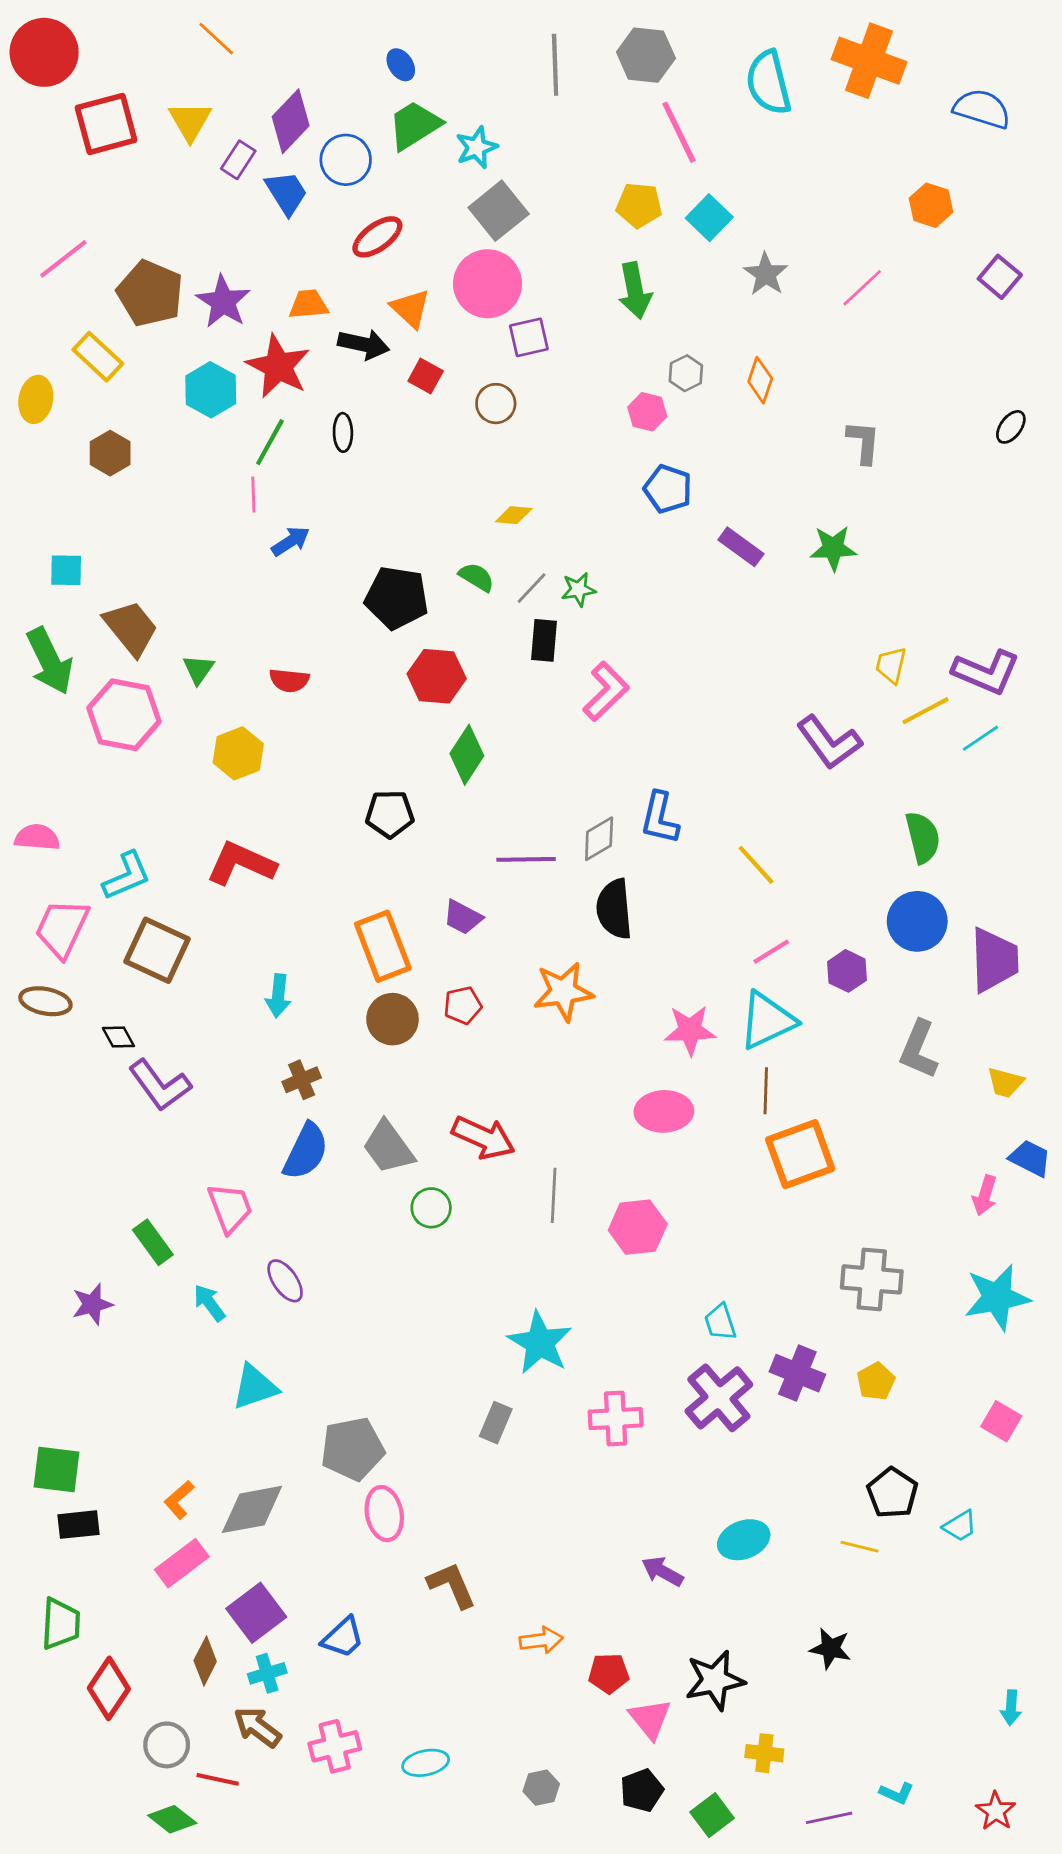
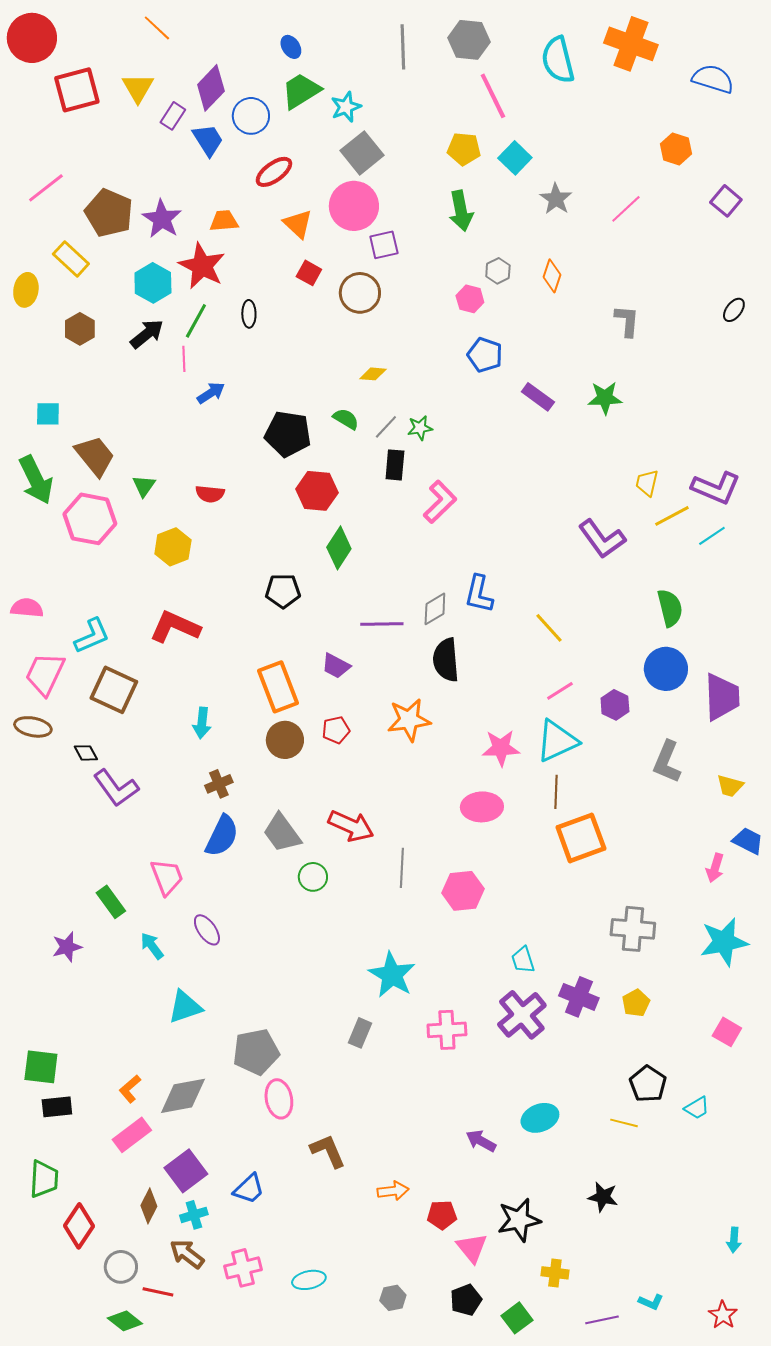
black arrow: (364, 344) -> (147, 334), moved, turned -51
brown circle: (496, 404) -> (360, 293), size x1.4

